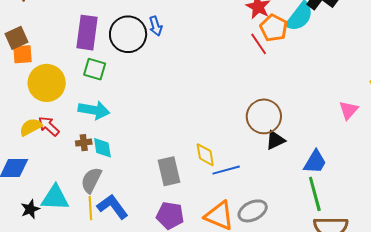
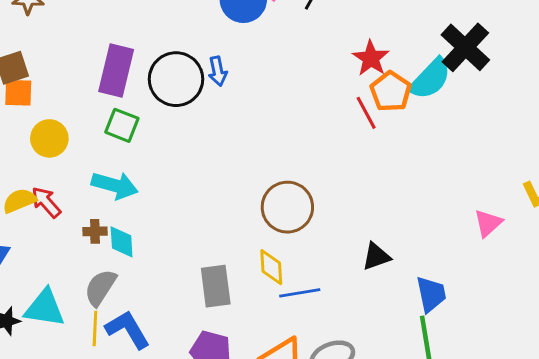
yellow circle: (47, 83) -> (49, 138), size x0.7
brown circle: (264, 116) -> (287, 207), moved
blue trapezoid: (315, 162) -> (431, 294), turned -48

